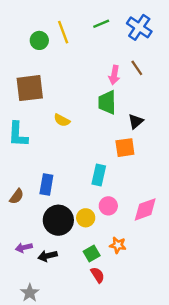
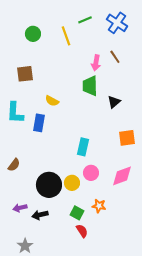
yellow line: (63, 32) -> (66, 36), moved
brown square: (30, 88) -> (25, 74), size x0.7
orange square: (125, 148) -> (127, 138), moved
blue rectangle: (46, 184) -> (39, 123), moved
green square: (92, 253) -> (77, 213), turned -32

